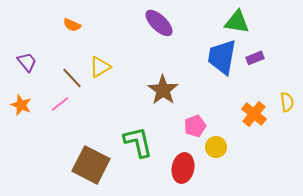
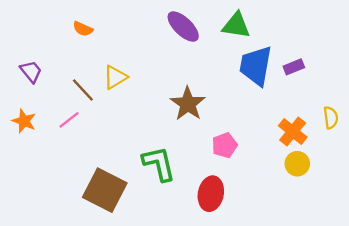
green triangle: (237, 22) -> (236, 25), moved
yellow circle: (216, 147) -> (297, 164), moved

